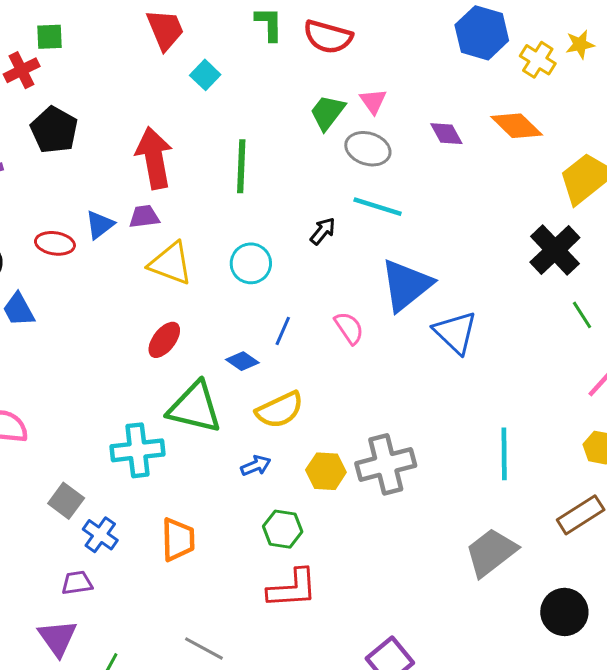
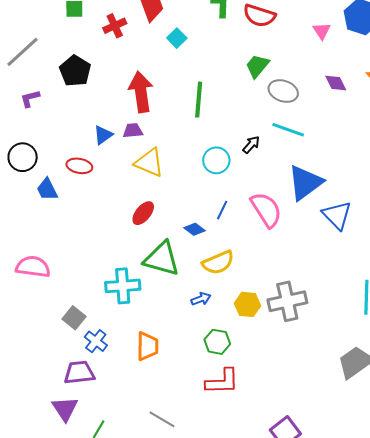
red cross: (22, 70) -> (115, 26), moved
pink triangle: (373, 101) -> (322, 31), moved
red ellipse: (55, 243) -> (79, 166), moved
cyan circle: (251, 263) -> (216, 160), moved
pink semicircle: (349, 328) -> (266, 210), size x1.6
purple trapezoid: (77, 583) -> (79, 372), size x1.5

